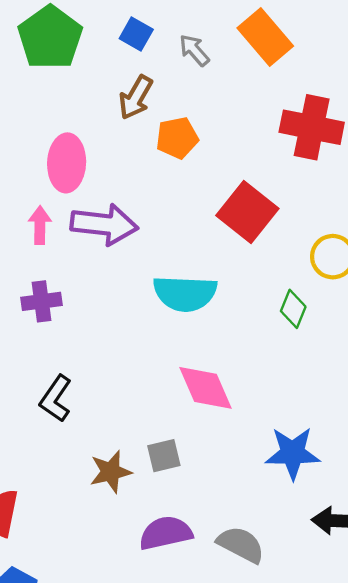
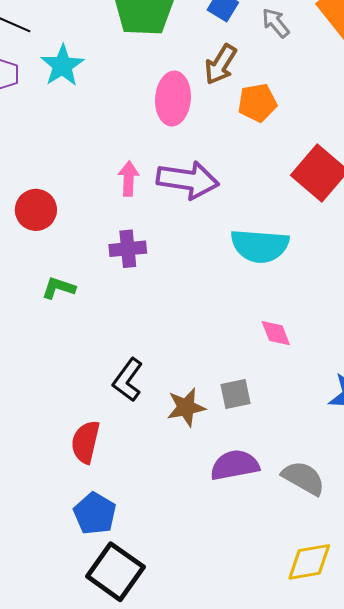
pink ellipse: (67, 163) -> (173, 99), moved
pink diamond: (206, 388) -> (276, 333), size x0.6
black L-shape: (56, 399) -> (128, 380), moved

